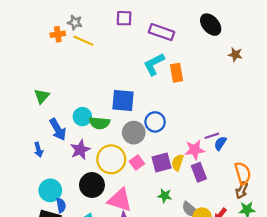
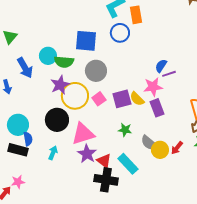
blue circle: (155, 122) -> (120, 33), moved
blue semicircle: (220, 143) -> (161, 66), moved
purple star: (80, 150) -> (60, 85), moved
yellow semicircle: (178, 163) -> (137, 99), turned -63
pink triangle: (120, 200) -> (83, 134), turned -35

